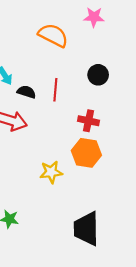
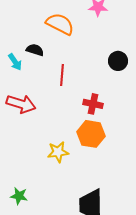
black circle: (98, 75) -> (118, 61), moved
black semicircle: (27, 92) -> (35, 50), moved

